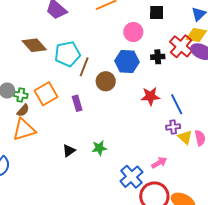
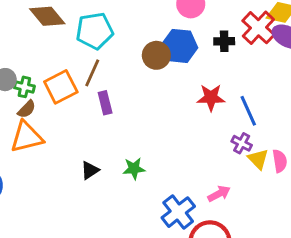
brown line: (84, 67) -> (92, 73), moved
brown circle: (106, 81) -> (156, 55), moved
purple cross: (173, 127) -> (242, 143), turned 32

